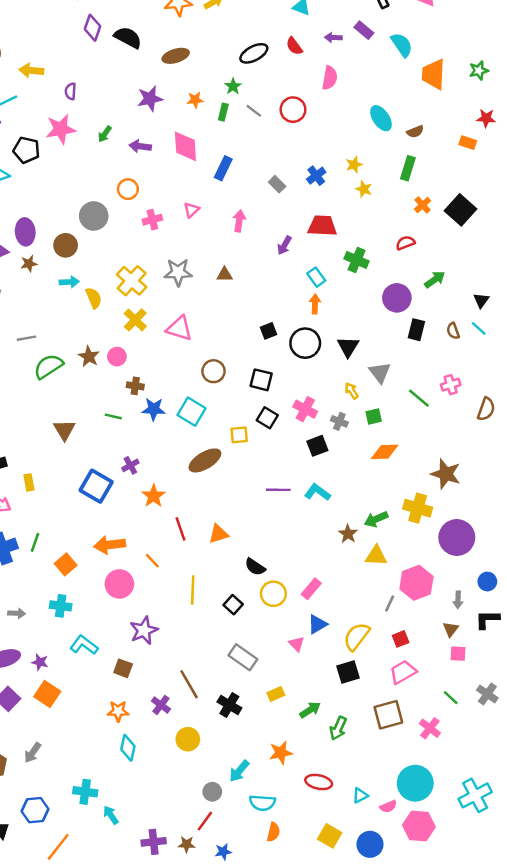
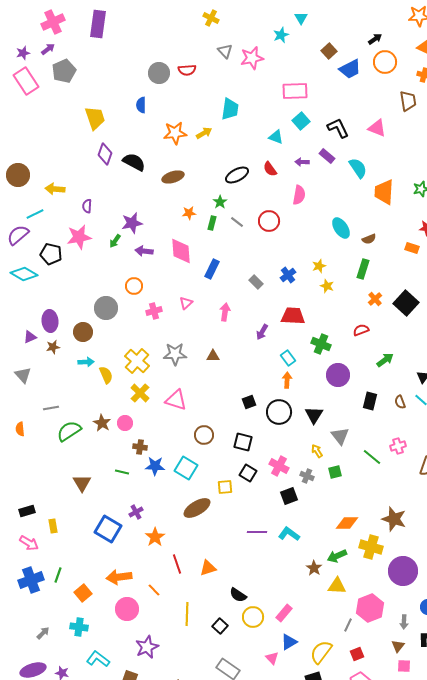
purple star: (150, 99) -> (132, 223), moved
purple circle: (397, 298) -> (338, 375), moved
orange diamond: (385, 452) -> (347, 523), moved
gray arrow: (17, 613) -> (43, 633), turned -48

